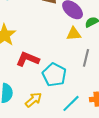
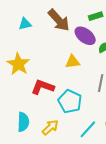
yellow triangle: (74, 34) -> (73, 62), moved

